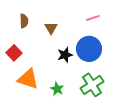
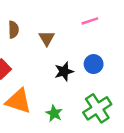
pink line: (93, 18) -> (90, 21), moved
blue circle: (89, 49) -> (94, 64), size x0.6

